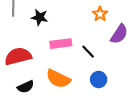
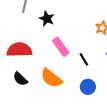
pink rectangle: (61, 44) -> (61, 47), turned 48
black semicircle: (26, 87) -> (20, 79), turned 56

